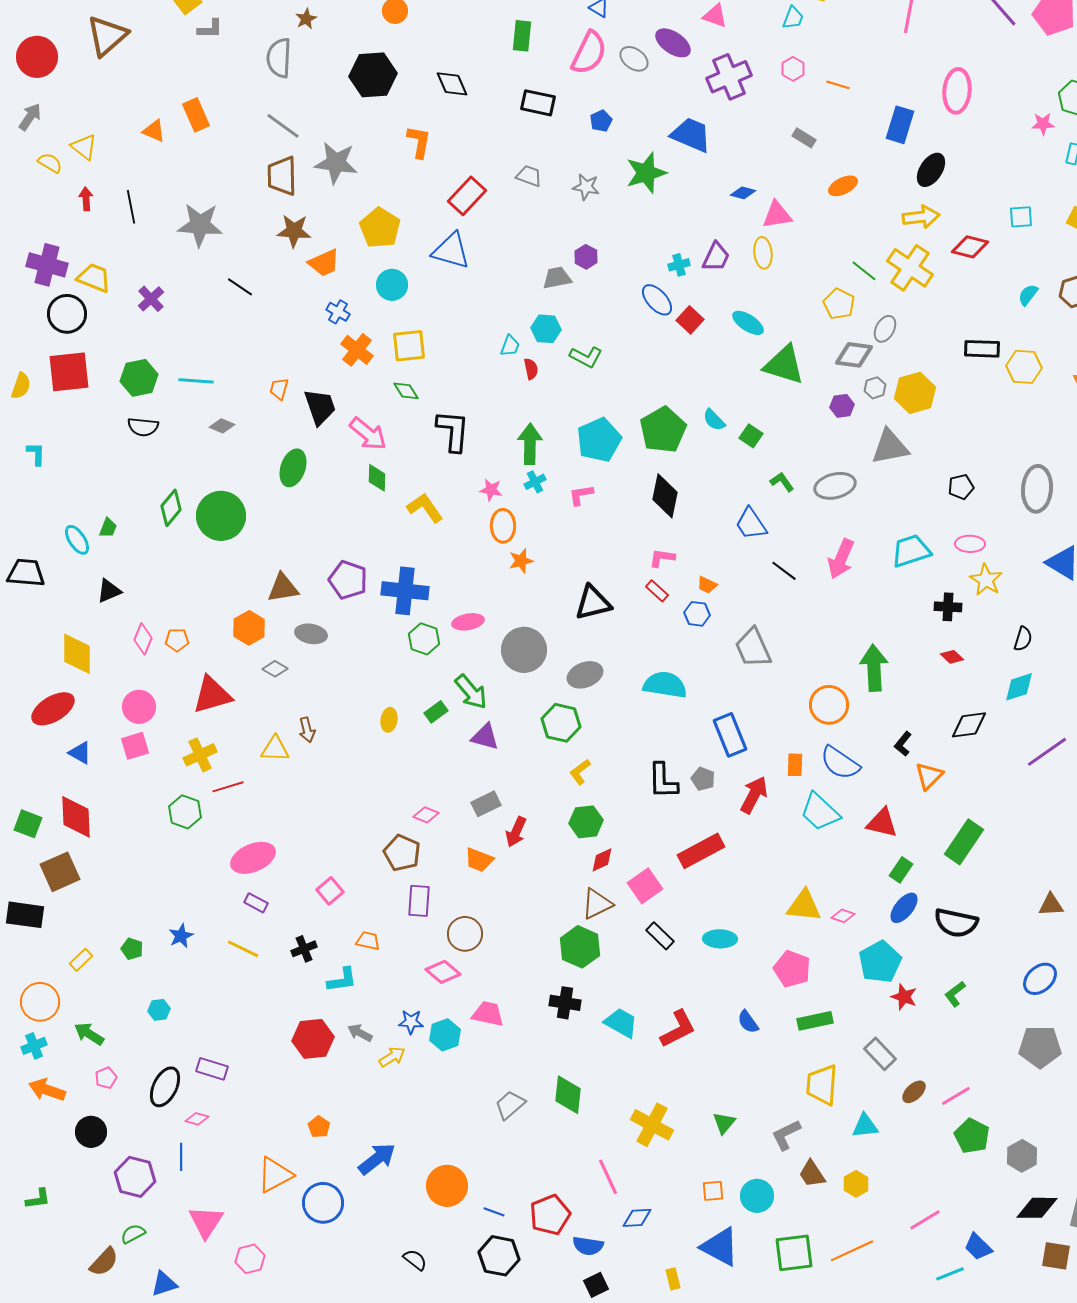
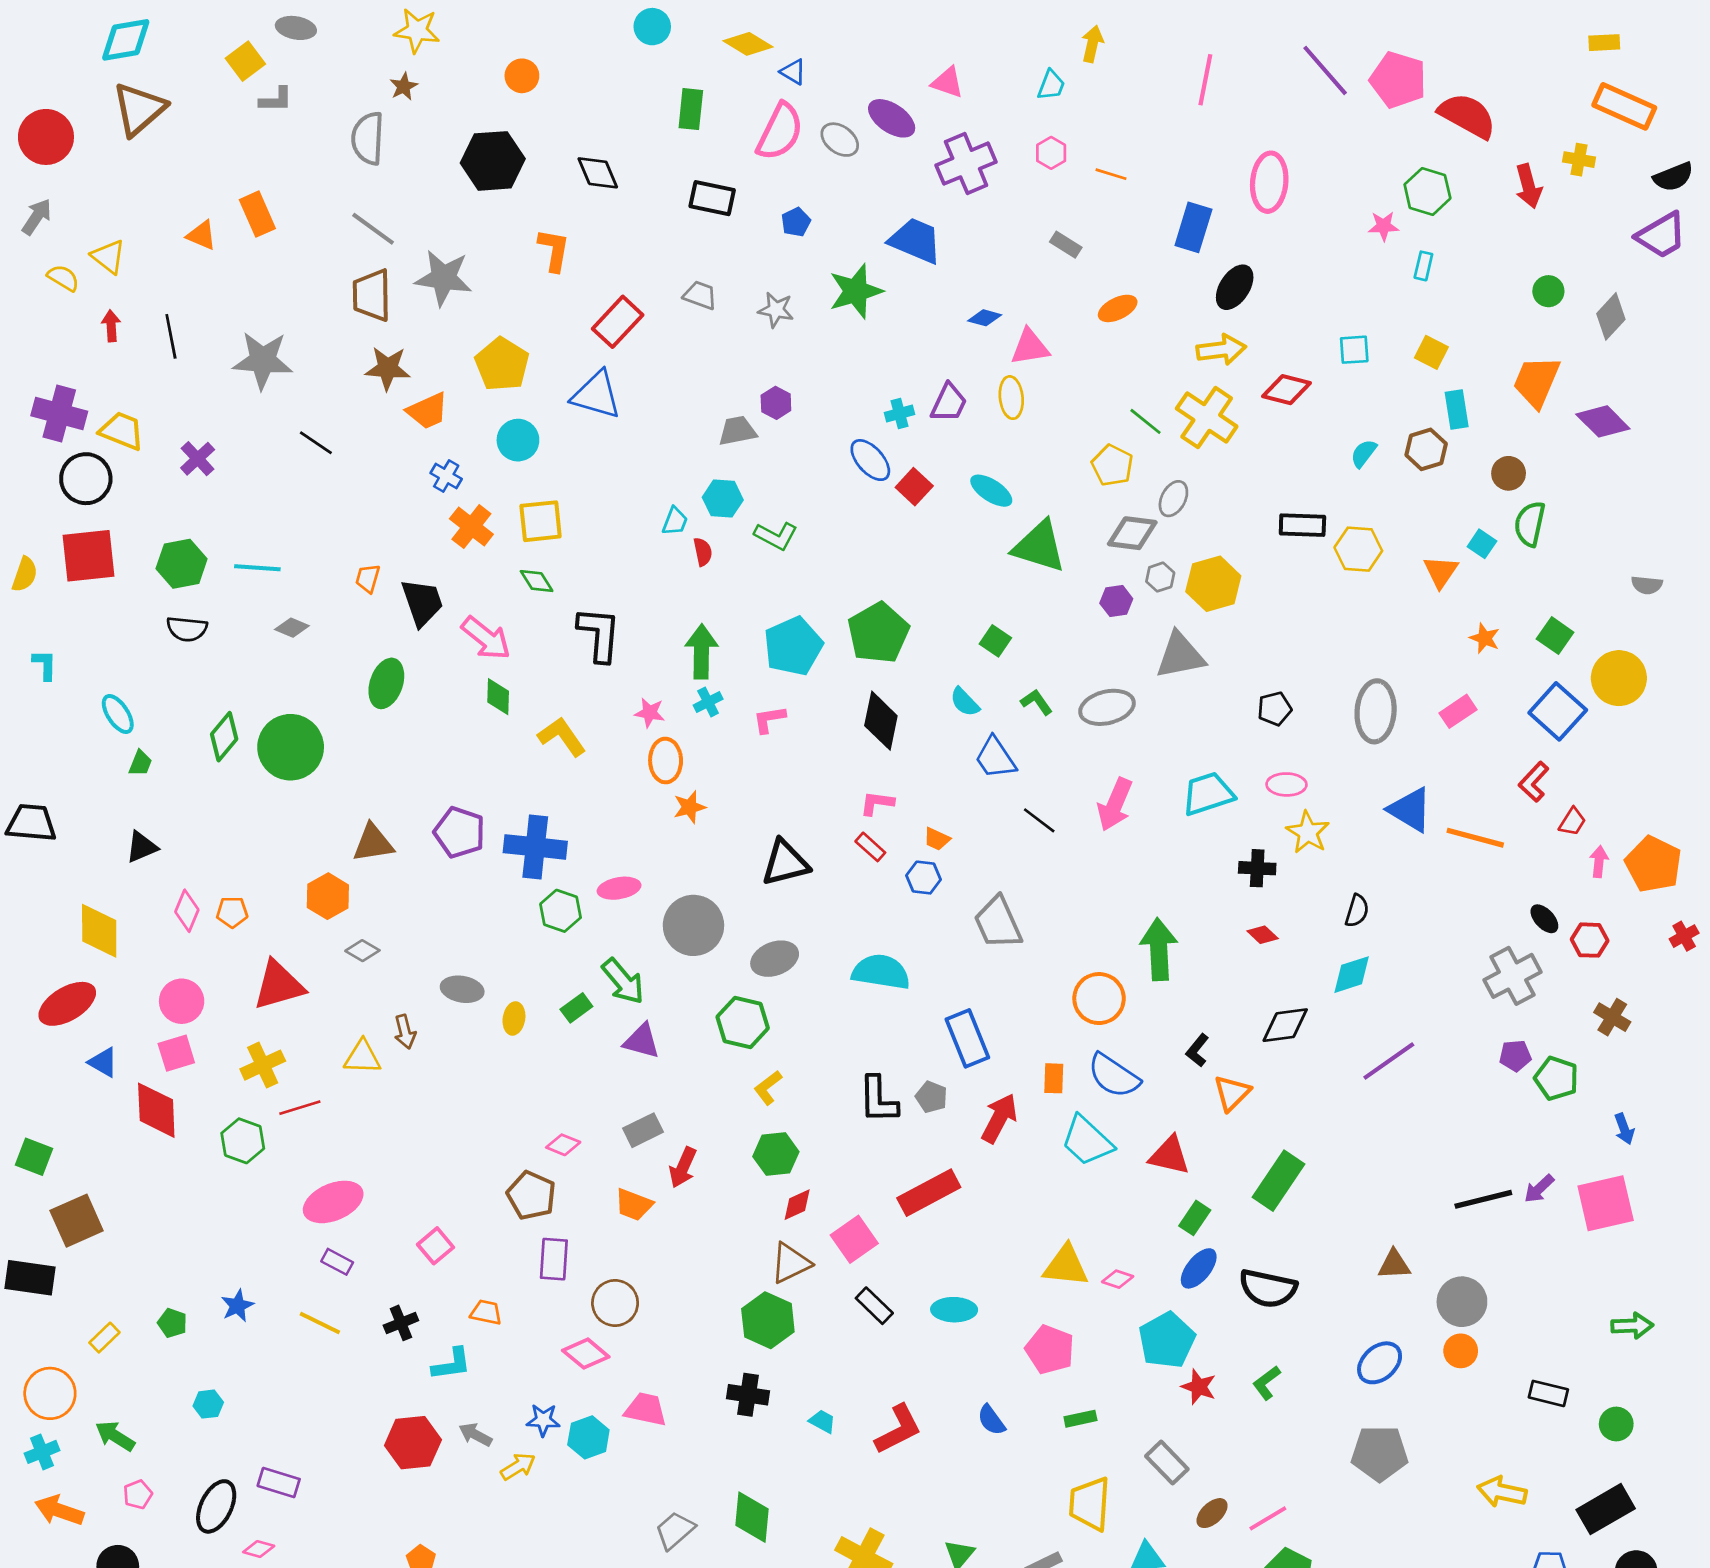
cyan semicircle: (714, 420) -> (965, 702), moved
cyan ellipse: (77, 540) -> (118, 714), moved
gray ellipse: (311, 634) -> (462, 989), moved
red diamond: (76, 817) -> (156, 1110), moved
green rectangle: (815, 1021) -> (1080, 1419), size x0.7
cyan trapezoid: (621, 1023) -> (822, 1421), size x0.6

